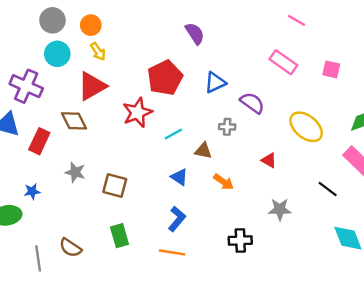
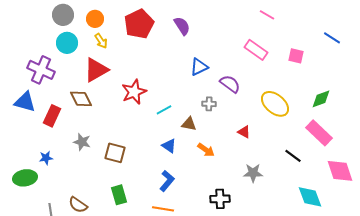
red pentagon: (165, 78) -> (139, 24), moved

